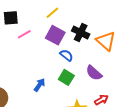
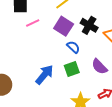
green square: (66, 77) -> (72, 69), turned 35
blue arrow: (40, 85) -> (44, 75), size x1.5

